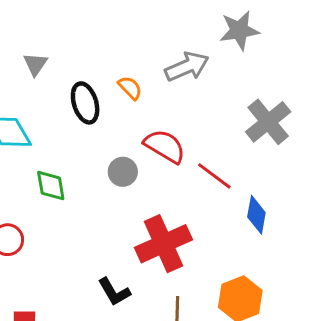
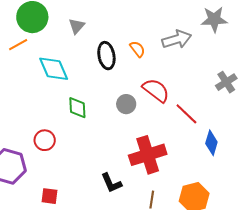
gray cross: (268, 122) -> (226, 82), size x0.7

